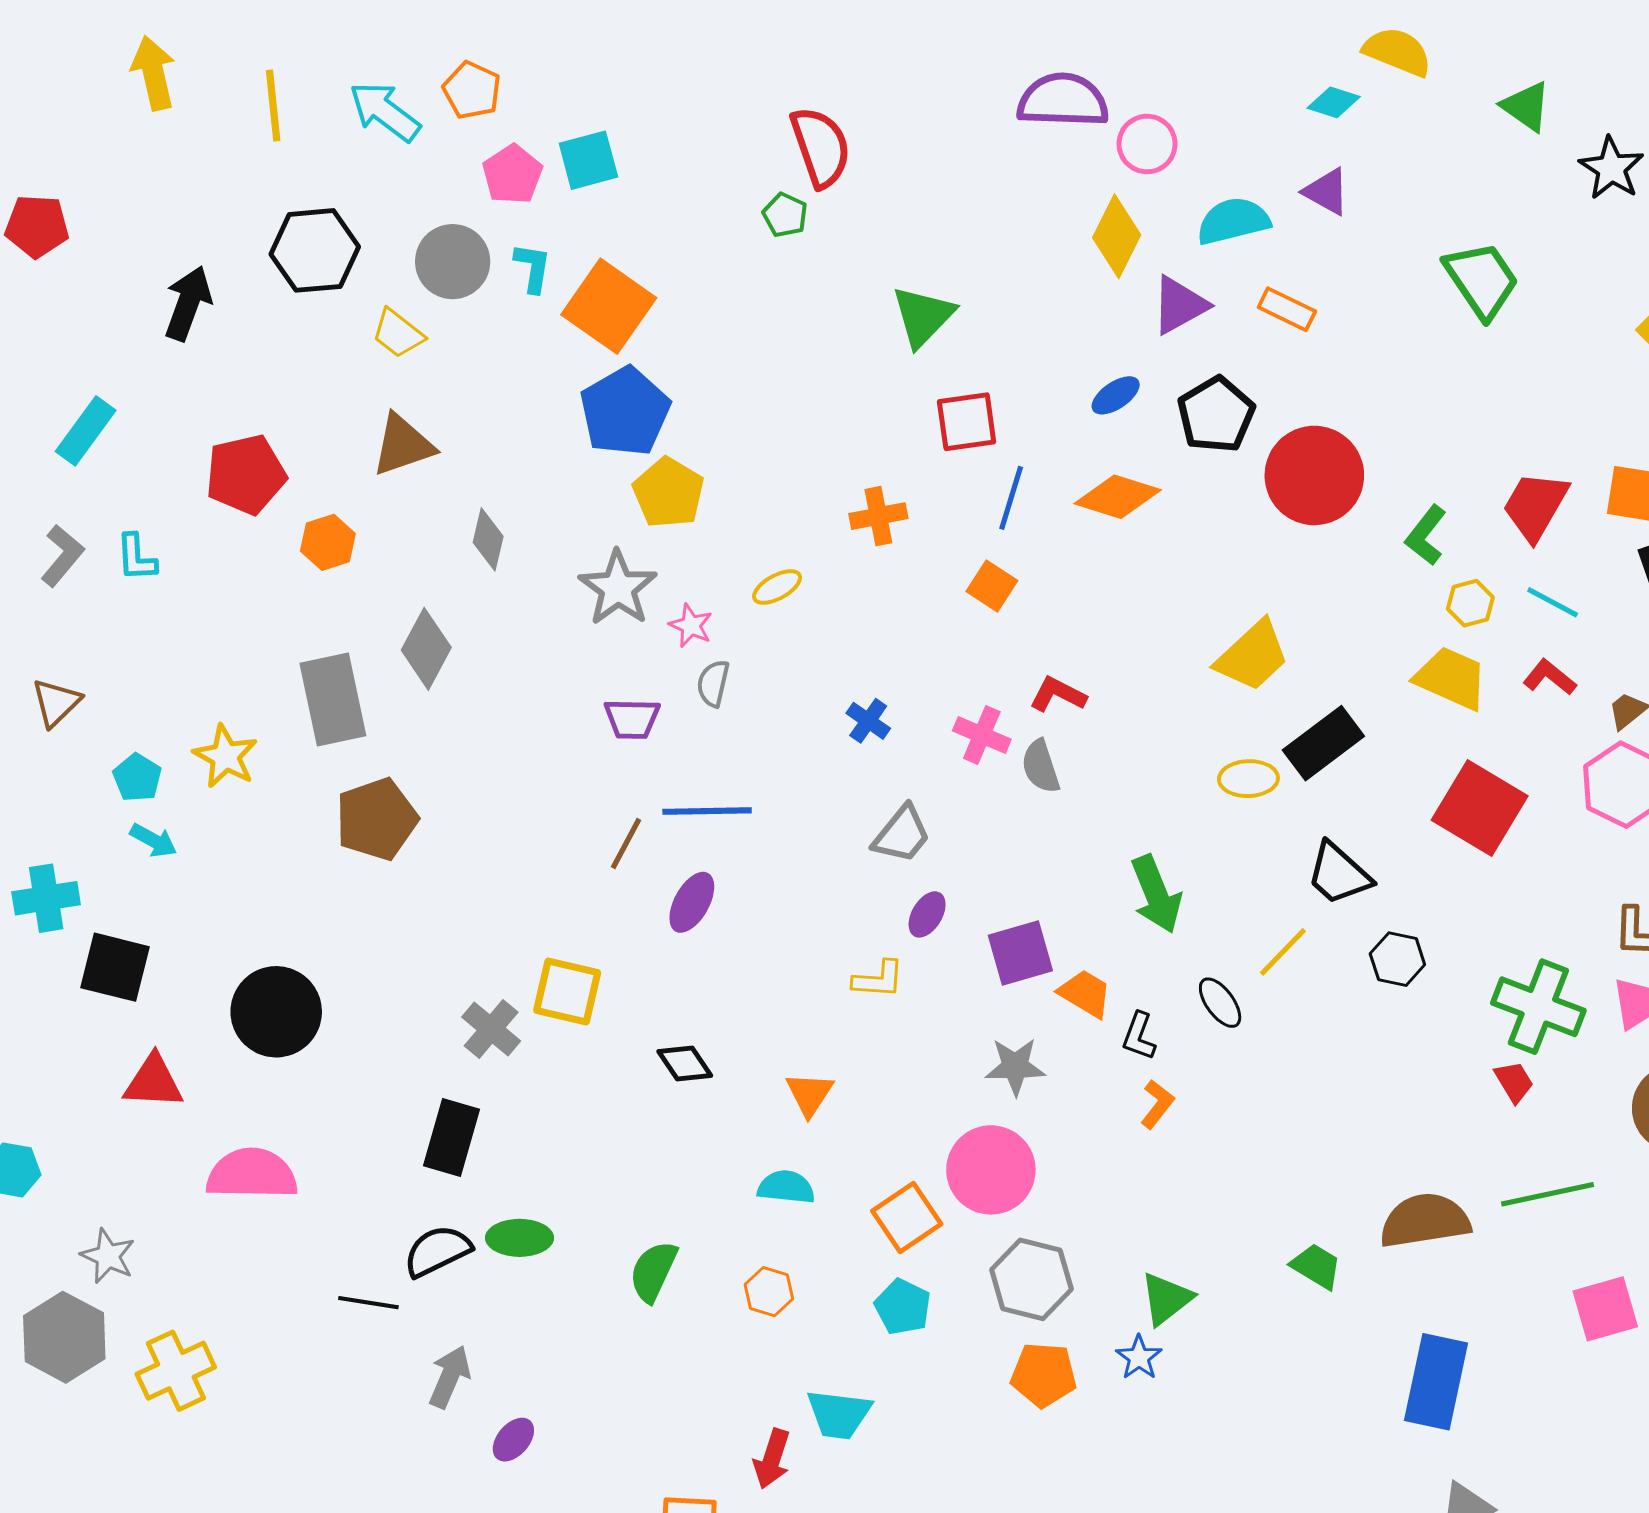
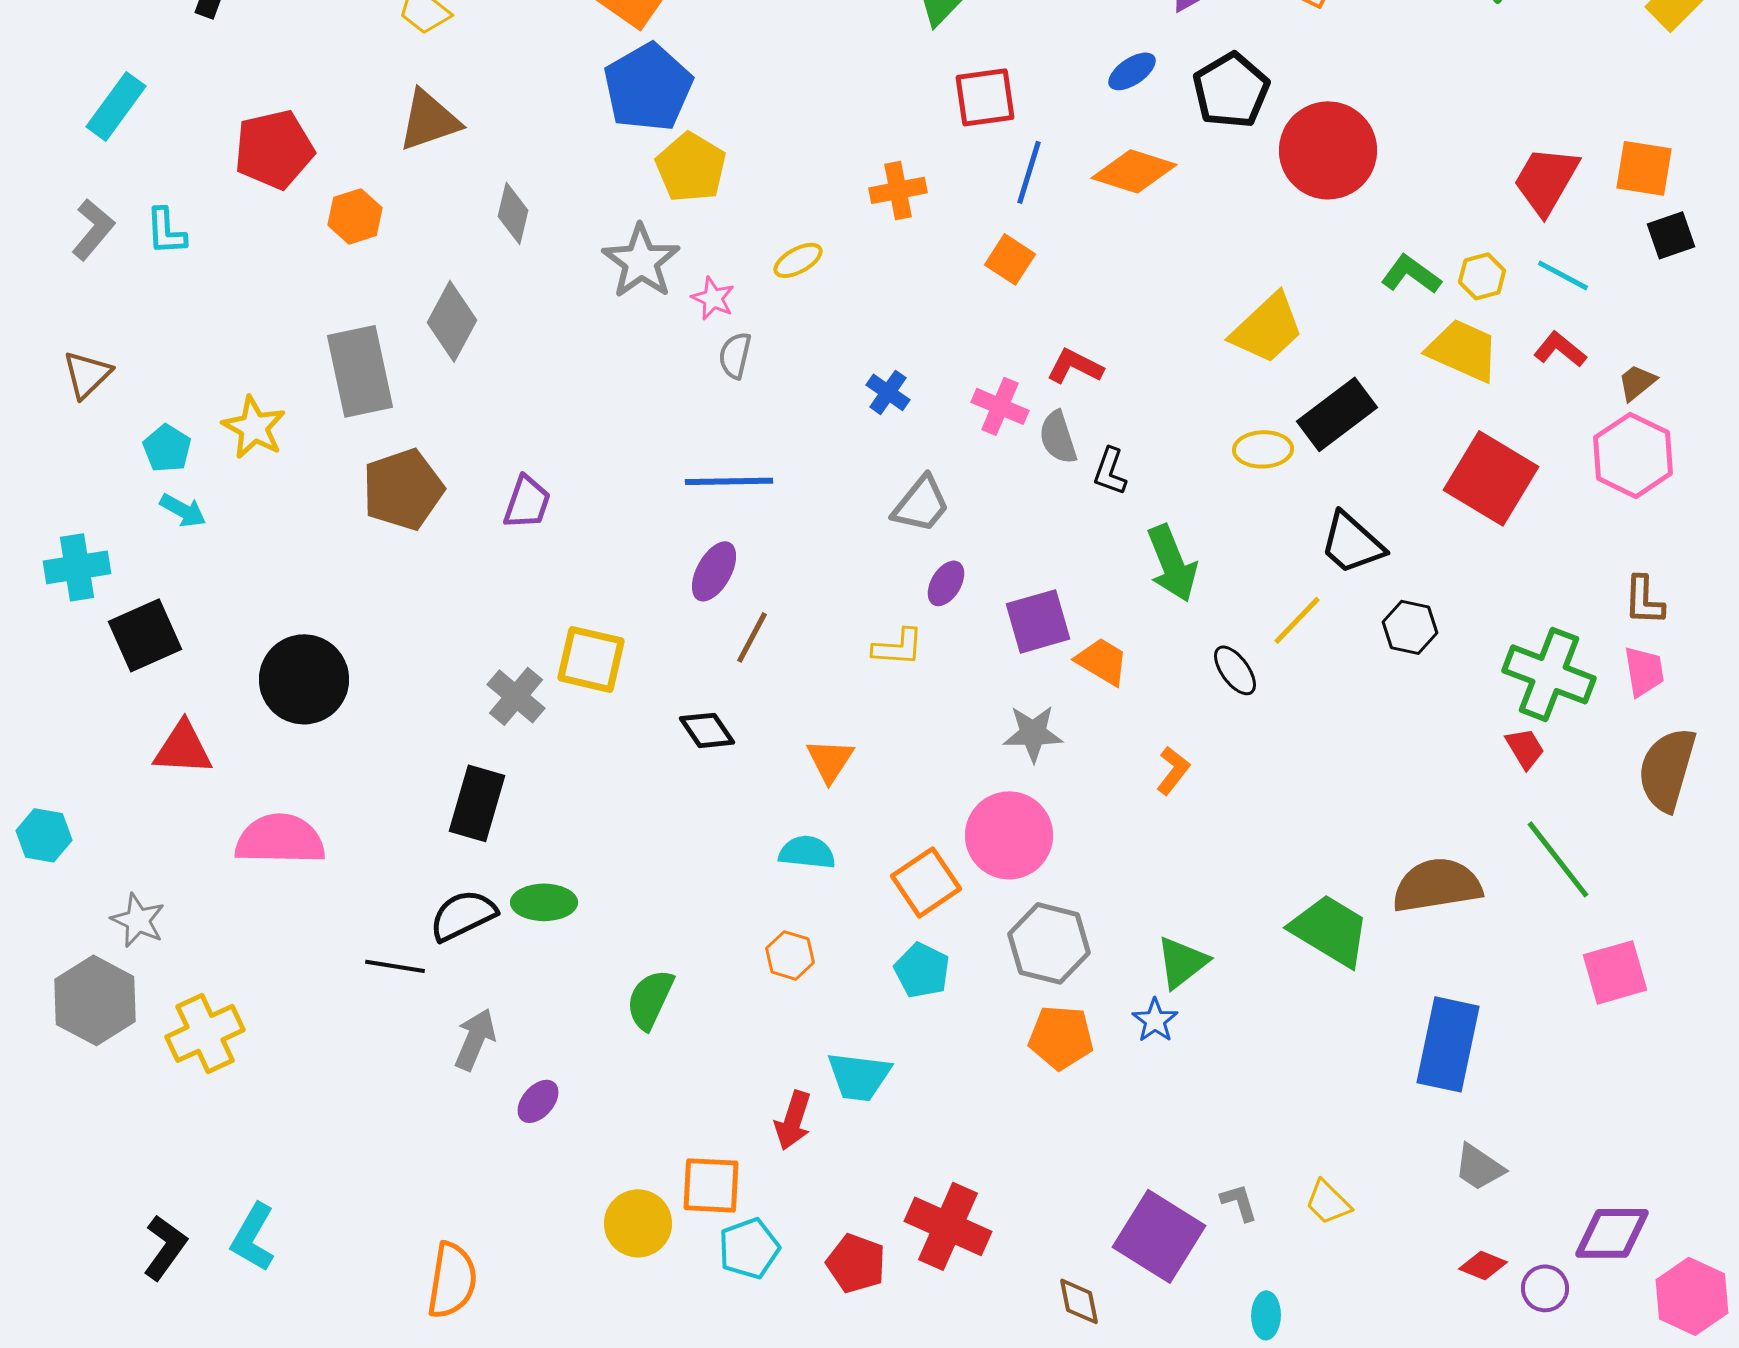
green L-shape: (1426, 535) -> (1411, 274), moved, turned 88
purple trapezoid: (632, 719) -> (527, 502), moved, turned -72
brown line: (626, 843) -> (752, 637), moved
black square: (115, 967) -> (145, 635), turned -38
black L-shape: (1139, 1036) -> (1110, 471), moved
green line: (1547, 1194) -> (1558, 859), turned 64
green trapezoid: (1316, 1266) -> (1330, 930), size x1.6
green semicircle: (653, 1271) -> (650, 999), moved

